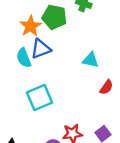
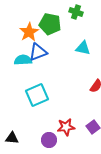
cyan semicircle: (24, 58) -> (23, 60), turned 108
cyan triangle: (91, 60) -> (83, 48), moved

